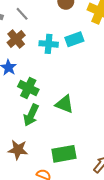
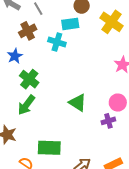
cyan rectangle: (74, 39) -> (70, 24), moved
green triangle: (64, 104) -> (78, 103), moved

